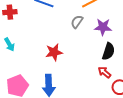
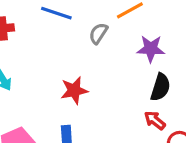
gray semicircle: (77, 22) -> (98, 33), moved

